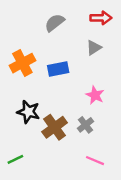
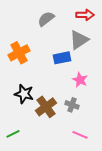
gray triangle: (94, 48) -> (79, 40), size x1.5
blue rectangle: (58, 69) -> (62, 58), moved
gray cross: (85, 125) -> (72, 105), turned -32

